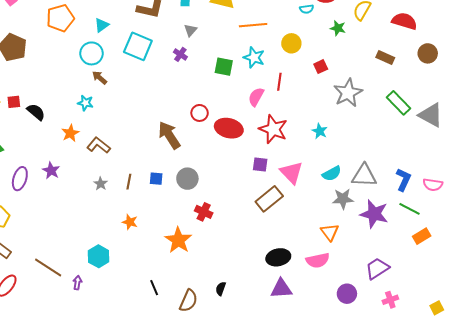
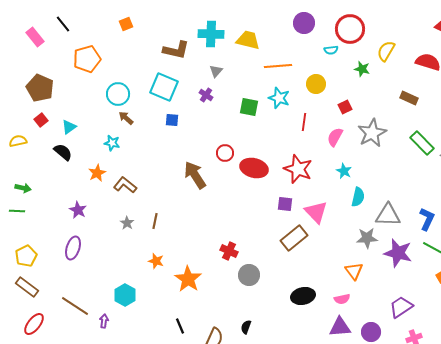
cyan triangle: (102, 25) -> (69, 127), moved
pink semicircle: (256, 97) -> (335, 137), moved
red square: (14, 102) -> (41, 120), moved, turned -32
cyan semicircle: (332, 174) -> (358, 197), moved, turned -48
purple ellipse: (20, 179) -> (73, 248), moved
blue square: (156, 179) -> (172, 120), moved
gray circle: (187, 179) -> (249, 275), moved
orange star: (178, 240) -> (188, 279), moved
pink semicircle: (318, 260) -> (342, 299), size x0.7
purple triangle: (281, 289) -> (340, 327), moved

